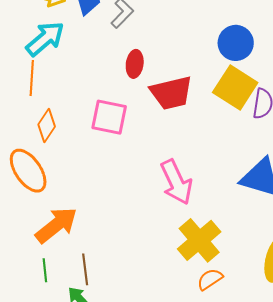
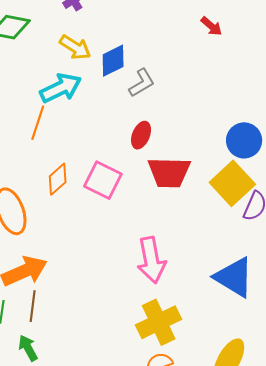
orange diamond: (47, 125) -> (58, 179), moved
brown line: (85, 269) -> (33, 306), moved

